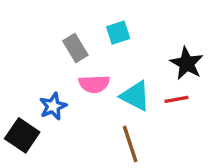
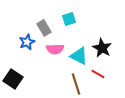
black star: (187, 63) -> (102, 48), moved
red line: (176, 99) -> (98, 74), moved, turned 40
blue star: (53, 106) -> (27, 42), moved

